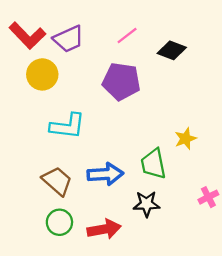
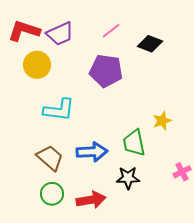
red L-shape: (27, 36) -> (24, 31), turned 152

